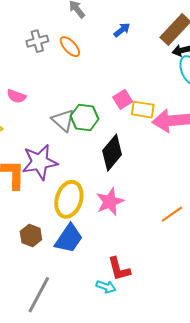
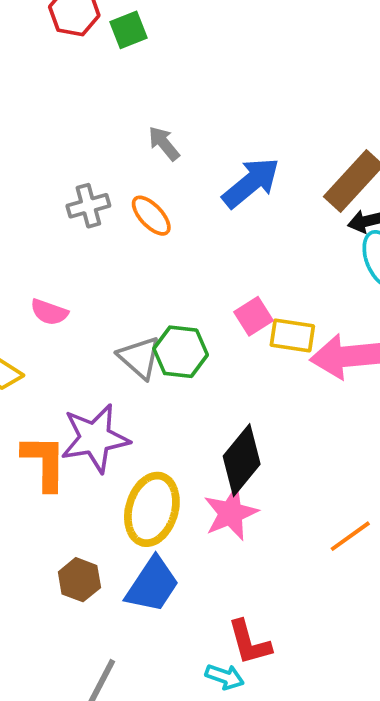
blue arrow: (122, 30) -> (251, 183), size x1.8
black diamond: (112, 153) -> (242, 460), moved

